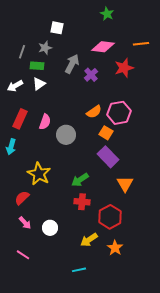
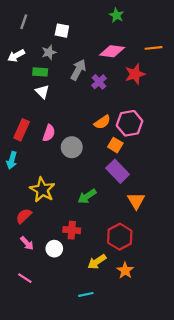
gray line: (22, 52) -> (24, 22), moved
white triangle: (39, 84) -> (42, 92), turned -40
white arrow: (15, 86) -> (16, 56), moved
red cross: (82, 202) -> (72, 230), moved

